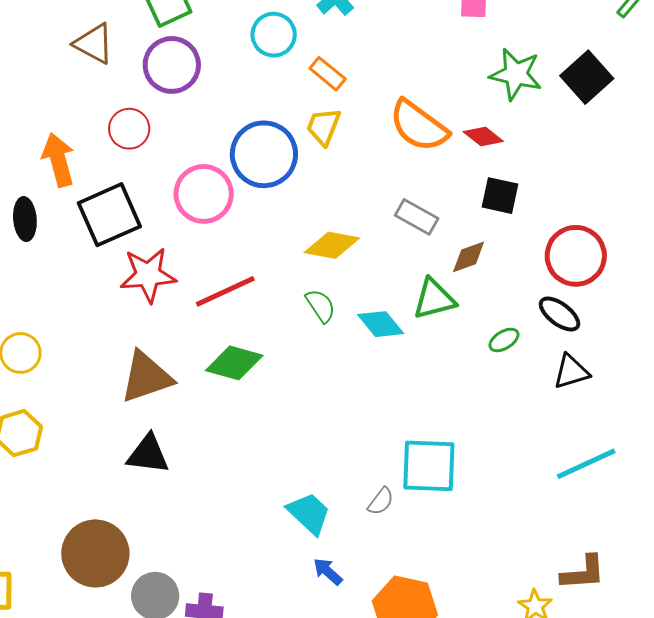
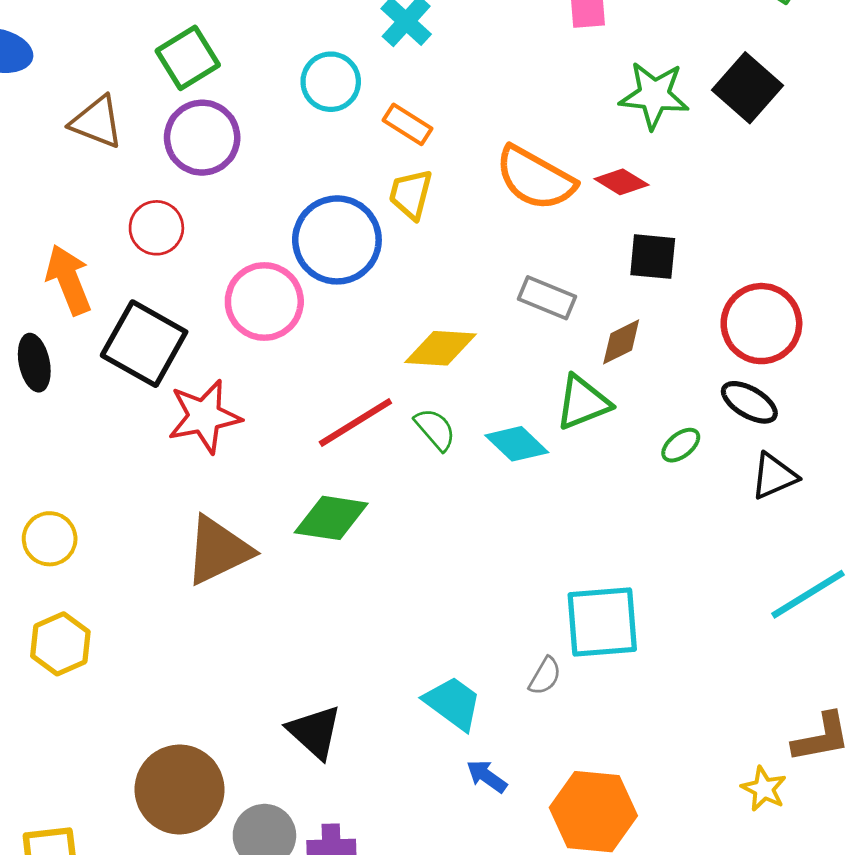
black square: (109, 215) -> (144, 344), turned -30
red line: (225, 291) -> (355, 423), moved
black triangle: (148, 454) -> (315, 732), moved, turned 42

